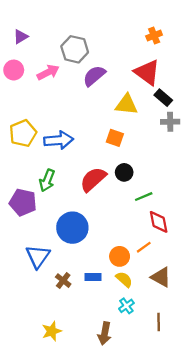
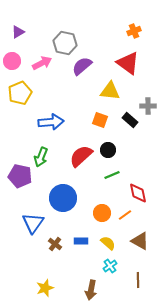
black rectangle: (163, 98) -> (130, 120), moved
yellow pentagon: (23, 133) -> (20, 93), moved
green line: (144, 197) -> (112, 175), moved
orange circle: (120, 256) -> (102, 213), moved

